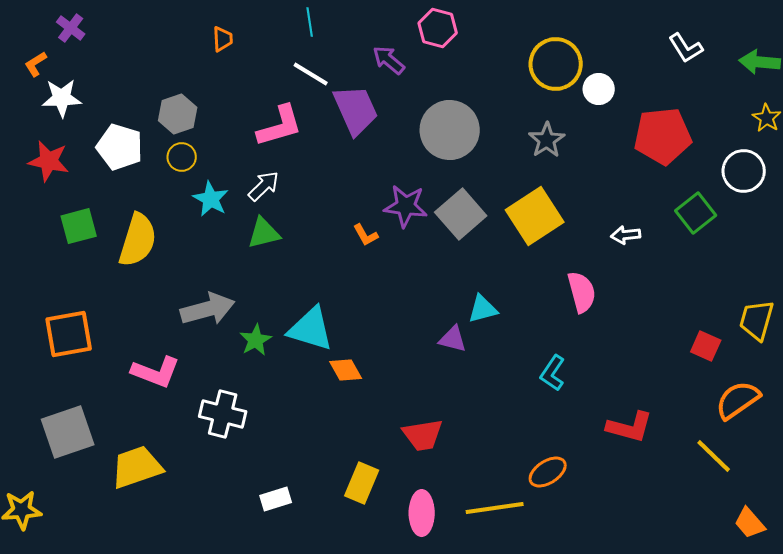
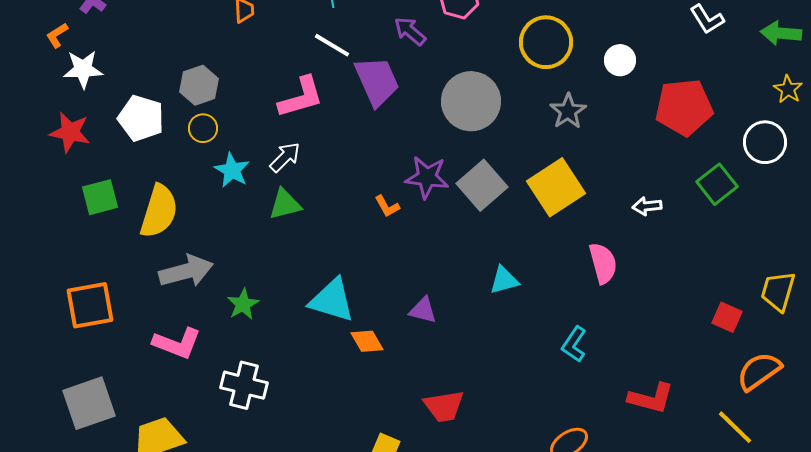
yellow circle: (556, 64) -> (546, 42), moved
gray arrow: (208, 309) -> (186, 271), moved
purple triangle: (453, 339) -> (423, 310), moved
green star: (256, 340) -> (243, 304), moved

